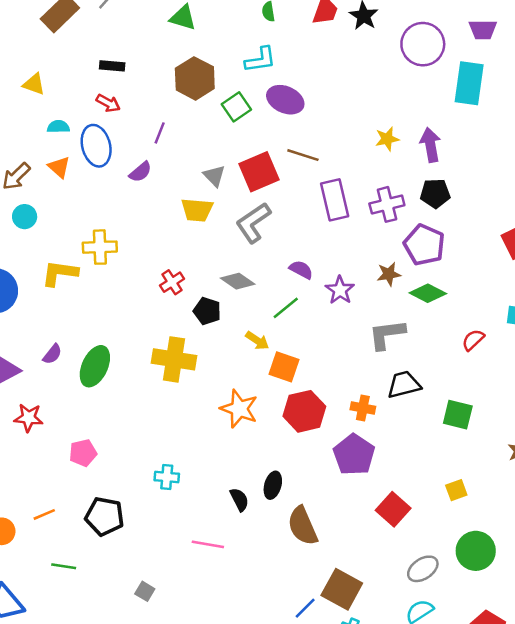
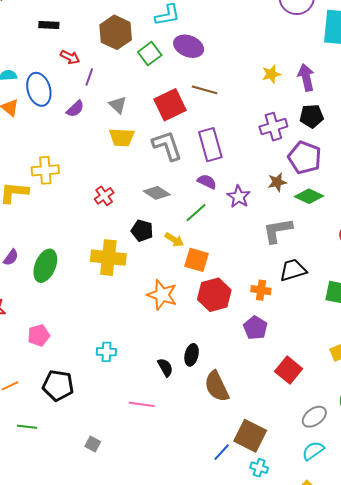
red arrow: (108, 103) -> (70, 57), moved
gray triangle: (214, 176) -> (118, 105), moved
purple rectangle: (335, 200) -> (210, 145), moved
gray L-shape: (253, 223) -> (167, 146), turned 108
black pentagon: (207, 311) -> (142, 231), moved
purple pentagon: (354, 455) -> (255, 328), size x0.7

